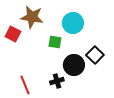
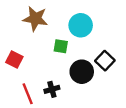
red square: (13, 34) -> (14, 60), moved
black cross: (57, 81) -> (52, 89), moved

